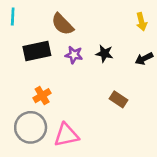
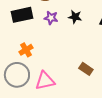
brown rectangle: (118, 99) -> (86, 69), moved

